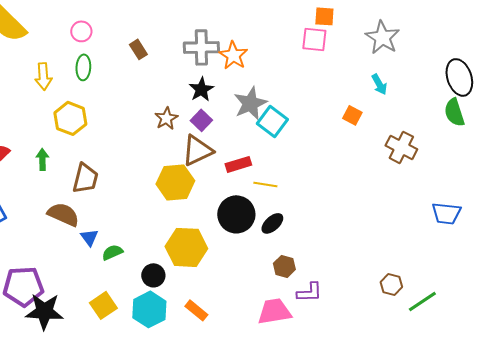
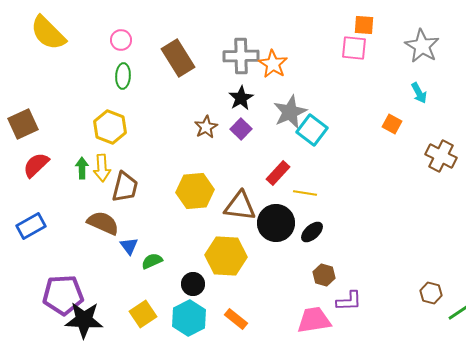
brown rectangle: (138, 49) -> (178, 58), size x1.8
yellow arrow: (43, 76) -> (102, 168), moved
brown triangle: (197, 150) -> (240, 206), moved, turned 32
red rectangle: (238, 164) -> (278, 173), turned -30
yellow hexagon: (175, 182) -> (195, 191), moved

